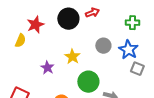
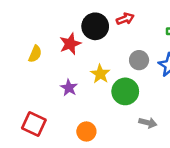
red star: (35, 25) -> (70, 44), moved
green circle: (88, 82) -> (125, 91), moved

